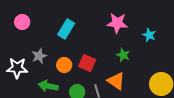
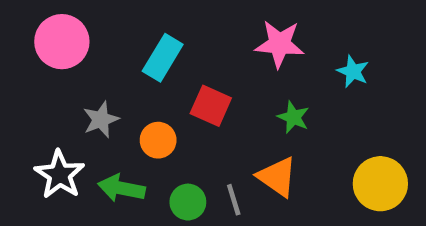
pink circle: (22, 22) -> (62, 42), size x1.5
red square: (87, 63) -> (211, 106), moved
white star: (17, 68) -> (60, 175), moved, turned 30

